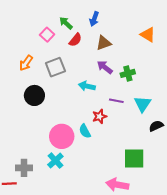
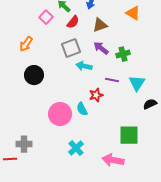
orange triangle: (148, 35) -> (133, 13), moved
gray square: (55, 67) -> (71, 48), moved
cyan cross: (55, 161) -> (76, 148), moved

